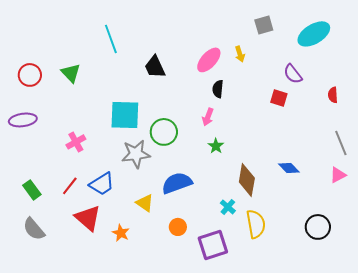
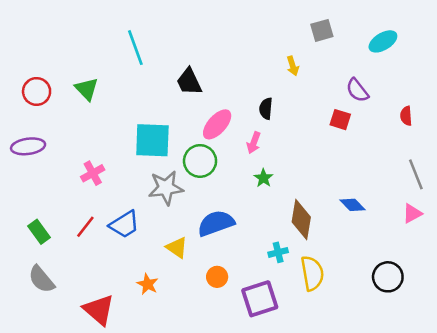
cyan ellipse: (314, 34) -> (383, 41), size x0.7
pink ellipse: (209, 60) -> (217, 124), moved
cyan cross: (228, 207) -> (278, 252), turned 35
red triangle: (88, 218) -> (99, 310), moved

